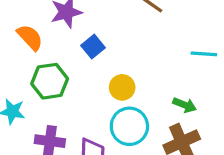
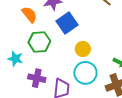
blue square: (93, 47) -> (67, 23), size x1.5

